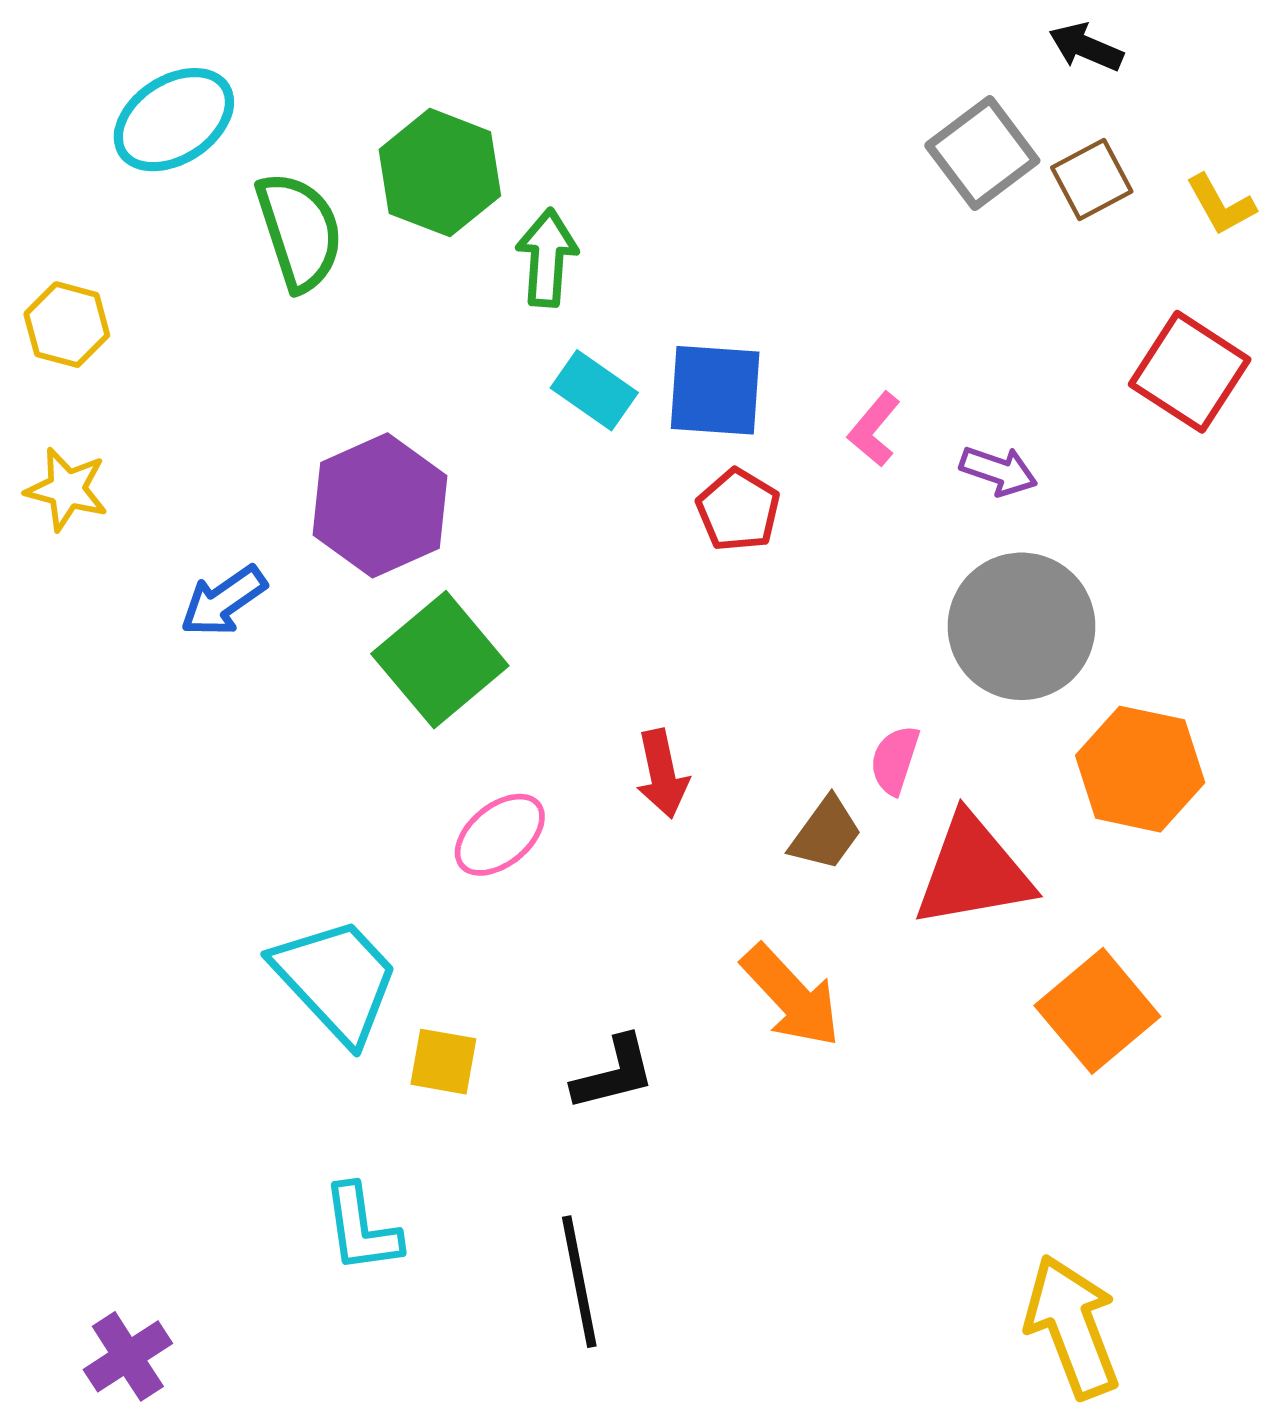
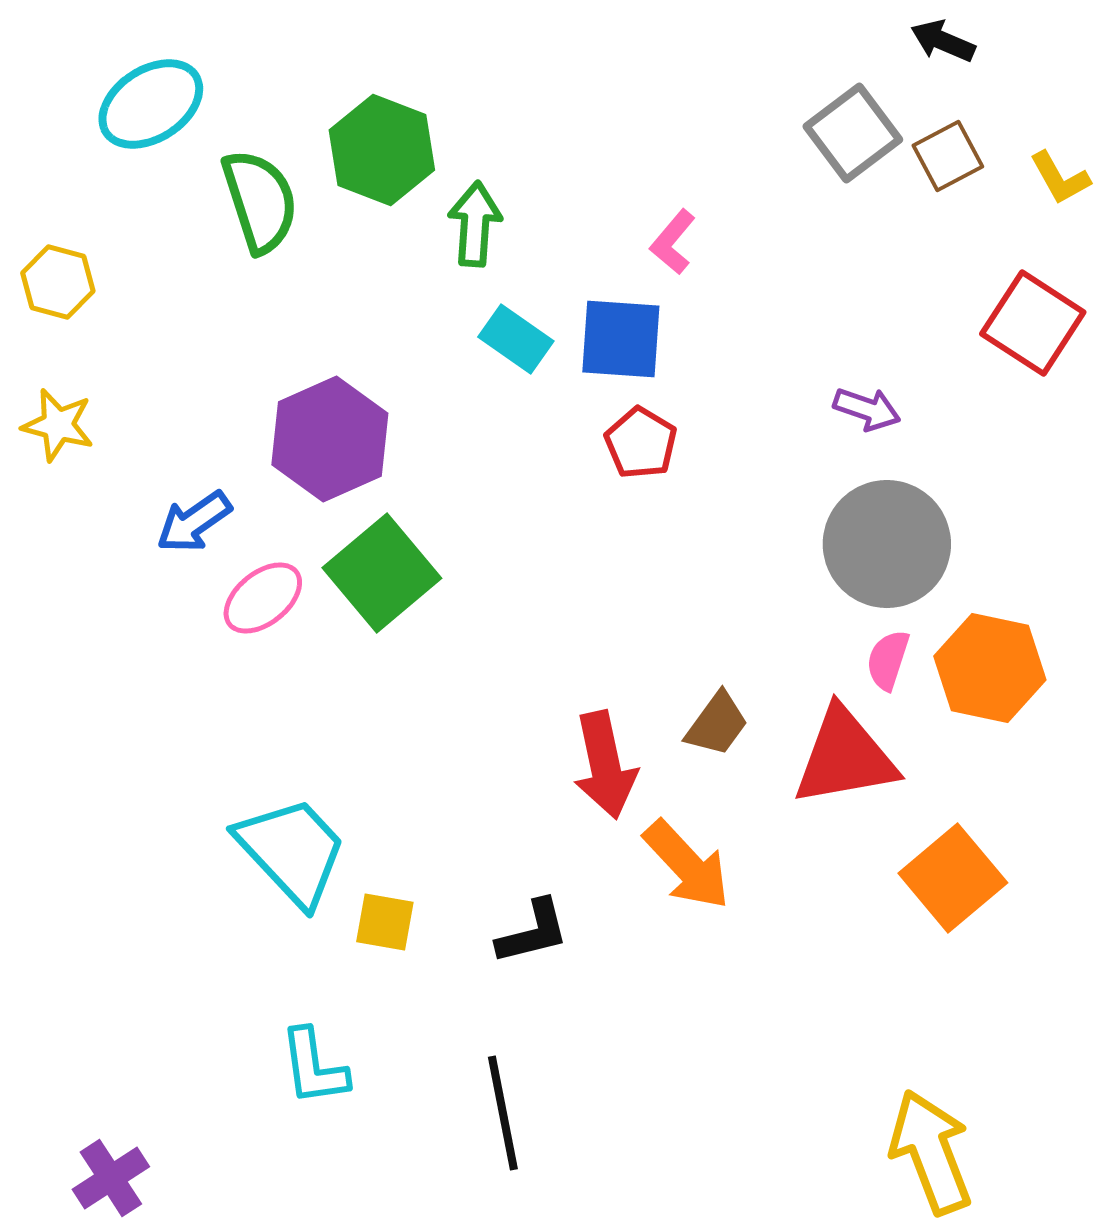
pink L-shape: (874, 429) -> (673, 242), moved
pink semicircle: (895, 760) -> (888, 660), moved
red arrow: (662, 774) -> (605, 765), moved, size x1.4
pink ellipse: (500, 835) -> (263, 598), moved

